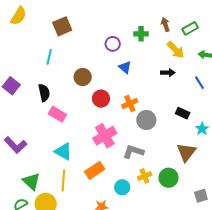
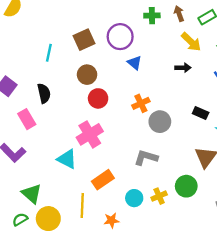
brown square: (62, 26) -> (84, 40), moved
green cross: (141, 34) -> (152, 16), moved
purple circle: (113, 44) -> (120, 37), size x1.5
red circle: (101, 99) -> (98, 98), moved
pink rectangle: (57, 114) -> (27, 119), moved, turned 30
pink cross: (105, 136) -> (90, 134), moved
yellow cross: (145, 176) -> (159, 196), moved
yellow line: (63, 180) -> (82, 205), moved

